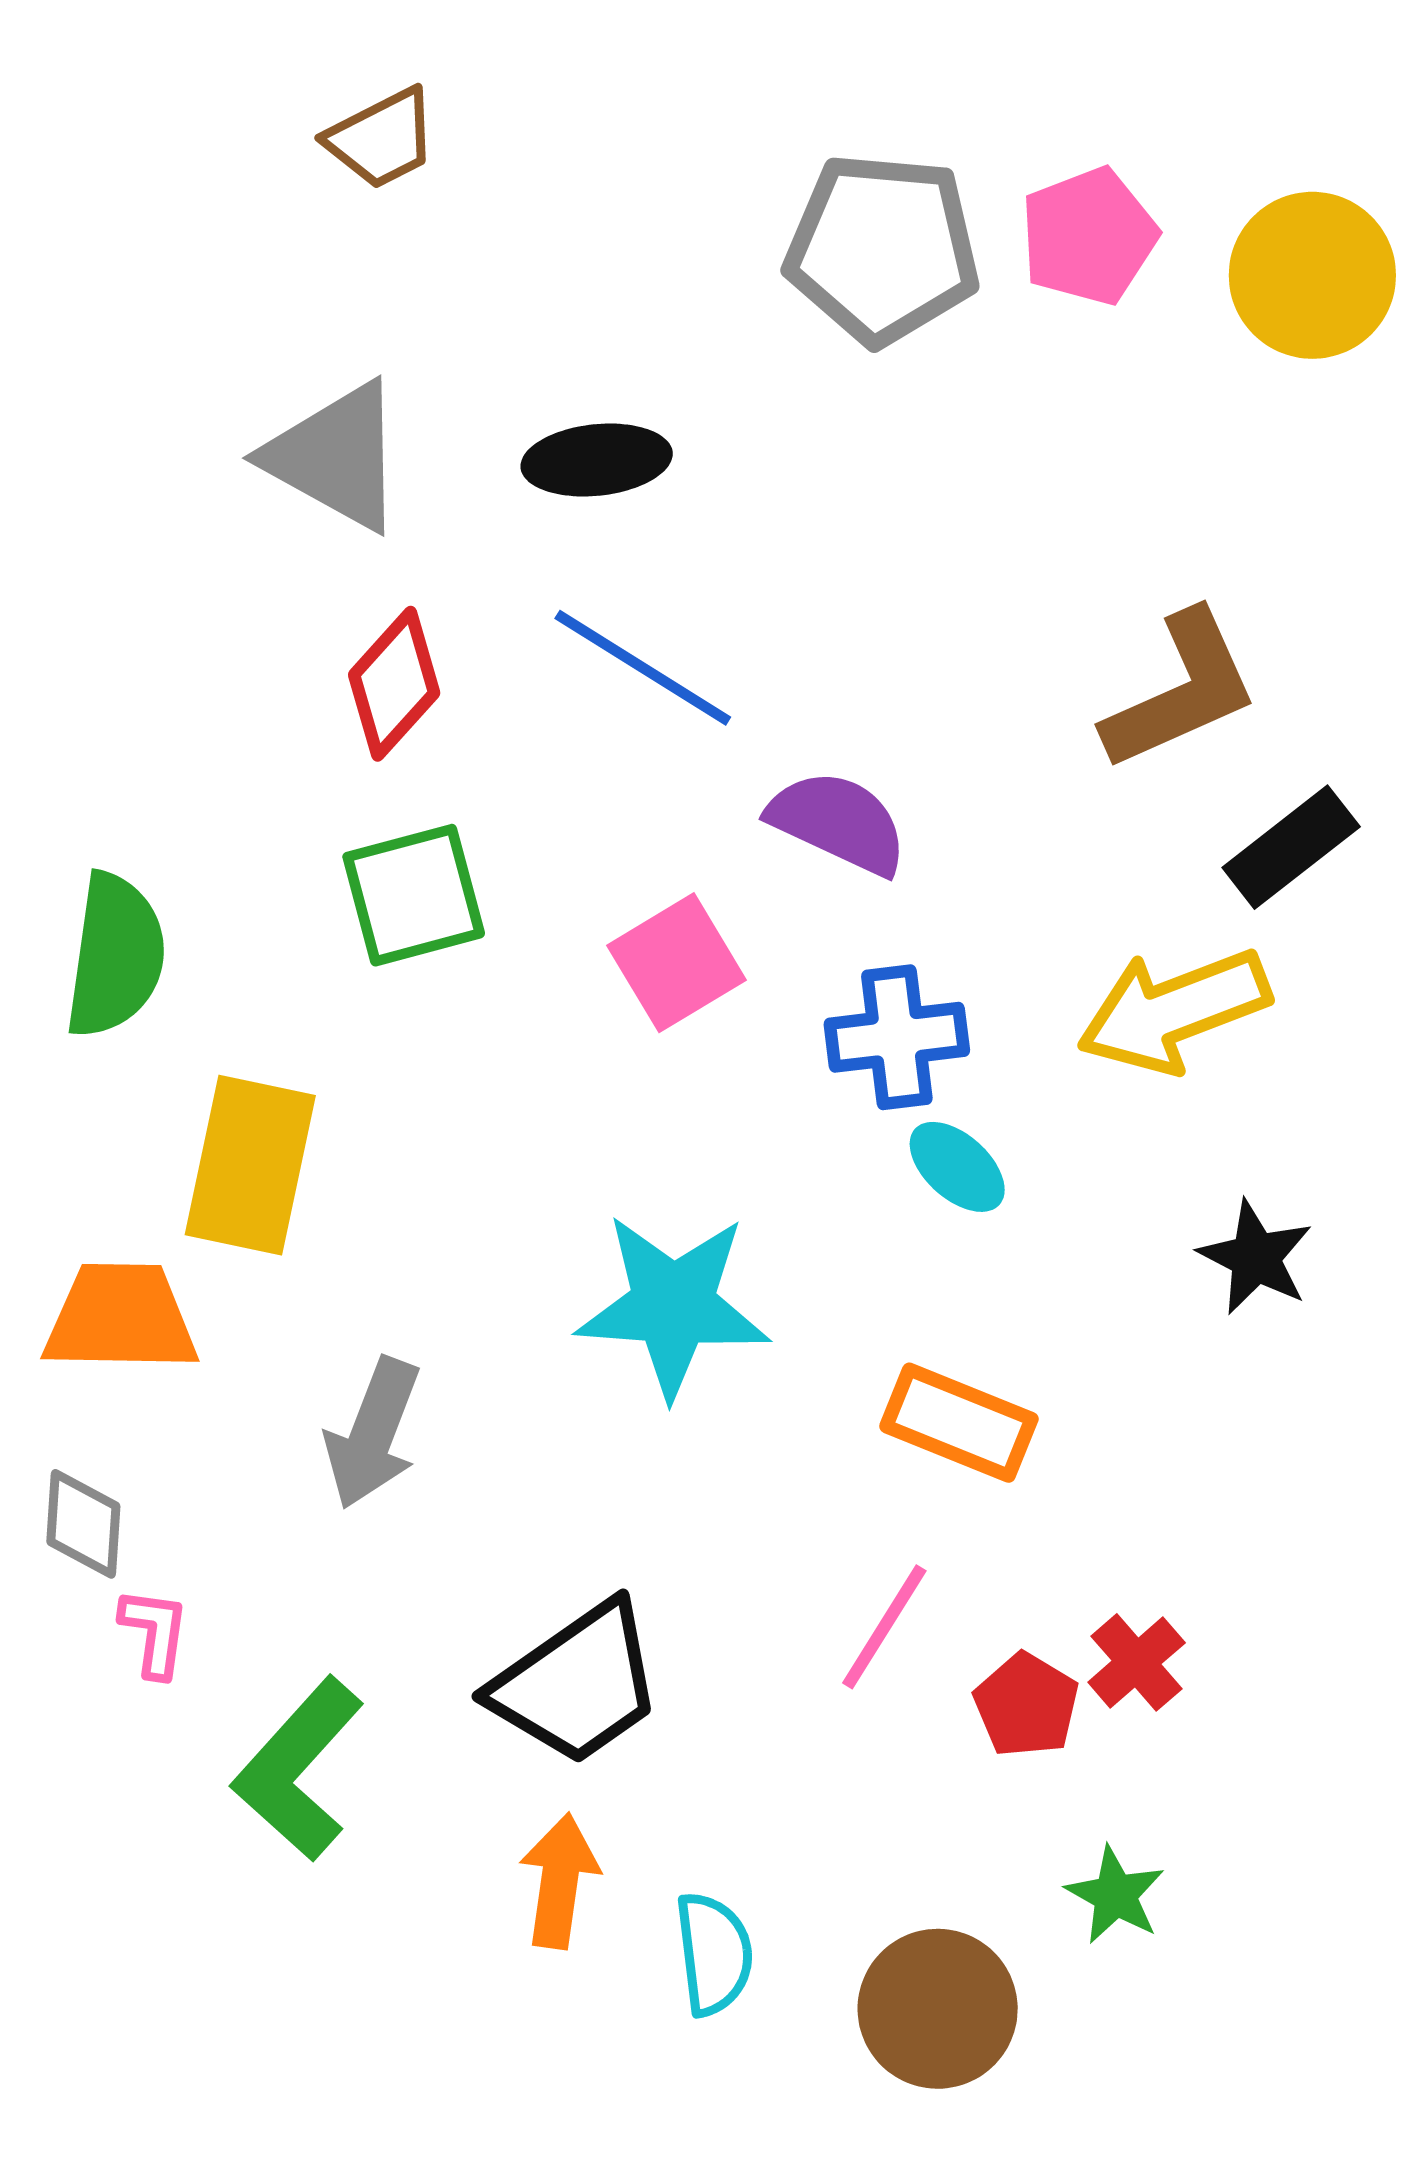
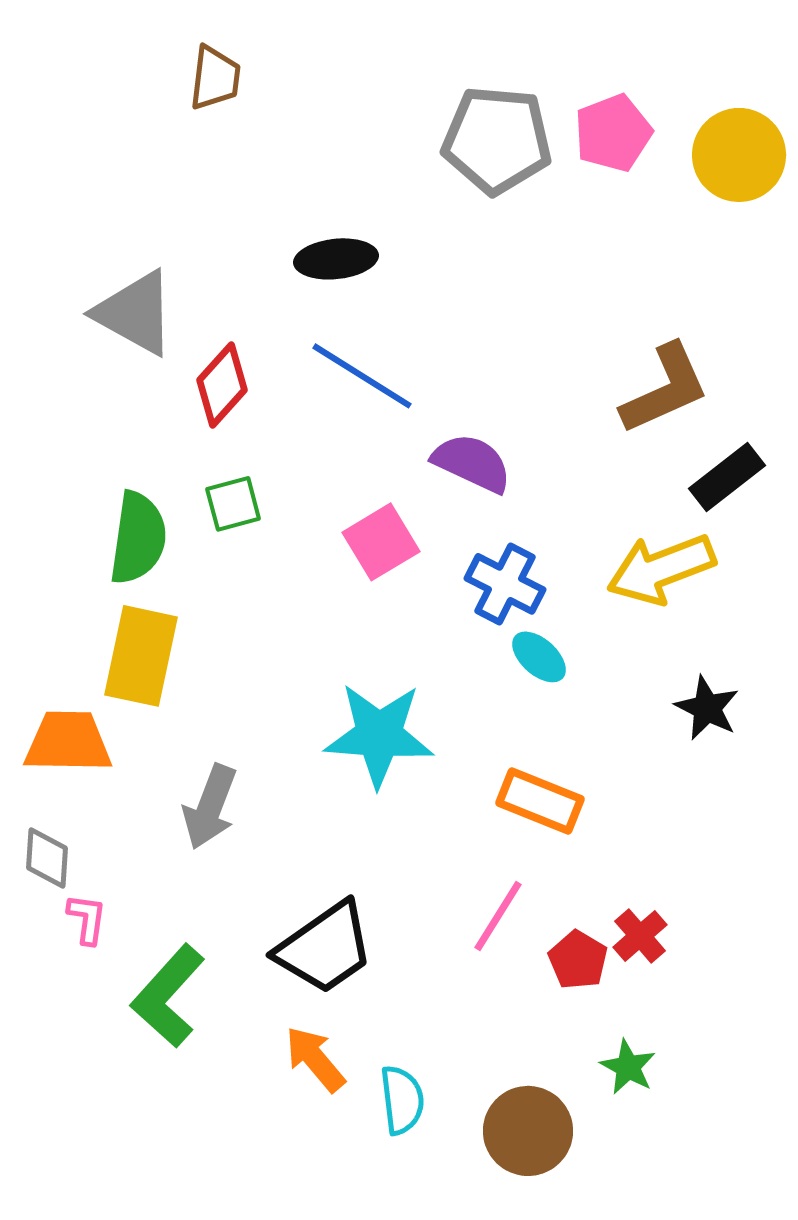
brown trapezoid: (382, 139) -> (215, 78), turned -56
gray triangle: (336, 456) -> (135, 313), moved
green square: (414, 895) -> (233, 504), size x0.7
green semicircle: (115, 956) -> (138, 538), moved
blue cross: (897, 1037) -> (505, 584), turned 34
orange arrow: (559, 1881) -> (315, 1059), turned -48

